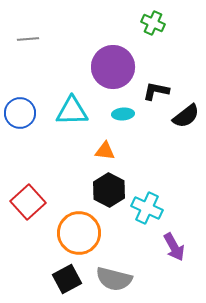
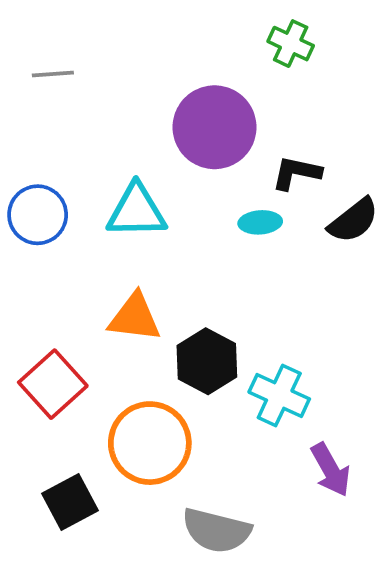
cyan ellipse: (123, 114) -> (260, 222), moved
orange triangle: (105, 151) -> (135, 317), moved, size x1.4
black square: (67, 279) -> (70, 502), moved

